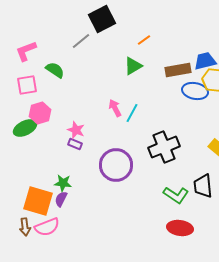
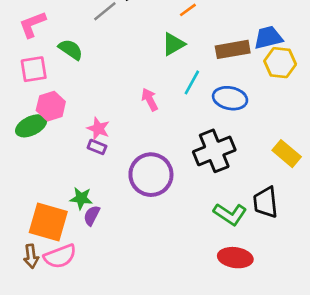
blue ellipse: (195, 91) -> (230, 98), moved
cyan line: (132, 113) -> (192, 82), moved
purple semicircle: (61, 199) -> (92, 215), moved

